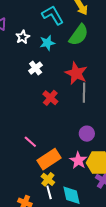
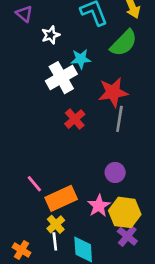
cyan star: (47, 43) -> (81, 59), moved
white cross: (36, 68) -> (61, 78), size x1.6
red star: (76, 73) -> (113, 92), turned 30
pink line: (30, 142) -> (34, 184), moved

